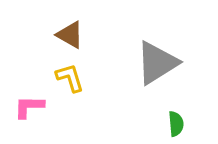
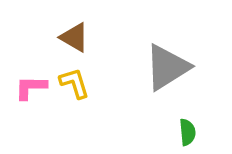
pink L-shape: (29, 107) -> (31, 87), moved

